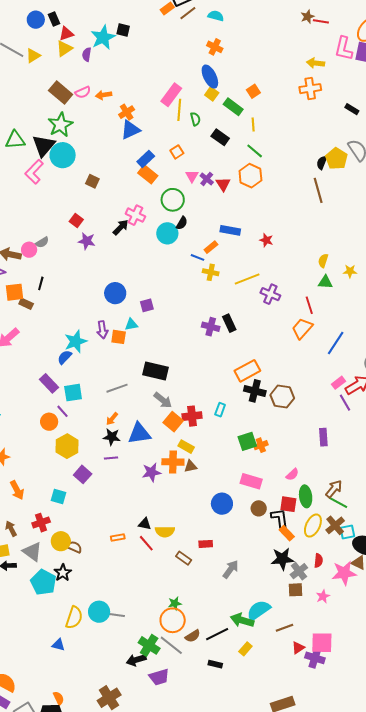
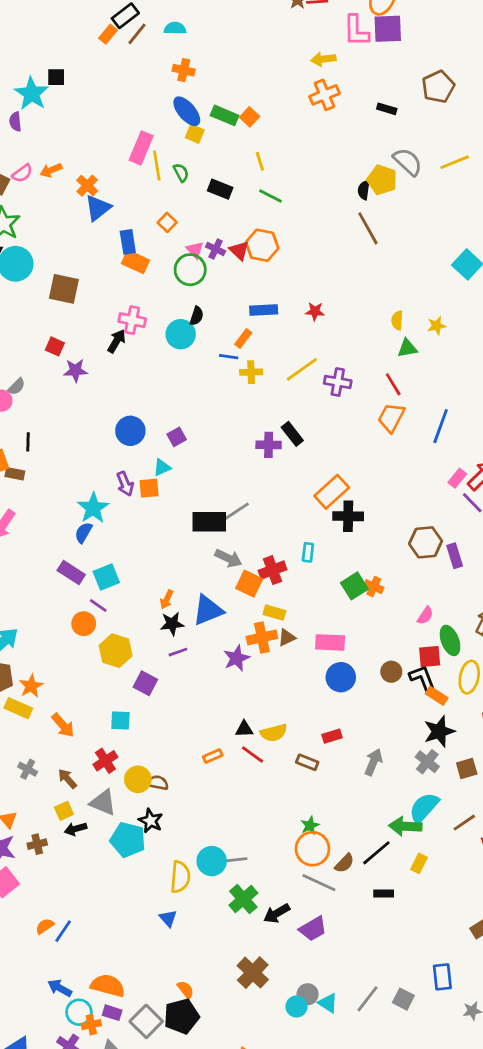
green rectangle: (233, 107) -> (225, 115), moved
blue rectangle: (146, 159) -> (128, 242), turned -42
orange hexagon: (250, 176) -> (262, 245), moved
brown square: (92, 181) -> (64, 289), size x1.6
green circle: (173, 200) -> (190, 270), moved
gray line: (117, 388) -> (236, 512), moved
brown hexagon: (282, 397) -> (426, 542), moved
orange cross: (261, 445) -> (374, 587), turned -32
pink rectangle: (251, 481) -> (330, 642), moved
gray cross: (299, 571) -> (427, 762), moved
blue triangle: (58, 645) -> (168, 918), turned 48
green cross: (149, 645) -> (243, 899), moved, turned 30

